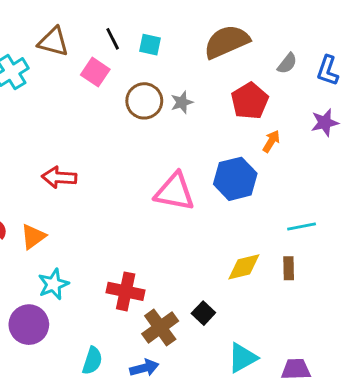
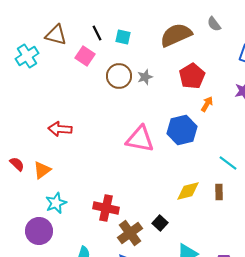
gray semicircle: (287, 63) -> (214, 24), moved, turned 105
cyan line: (302, 226) -> (228, 163), turned 48

